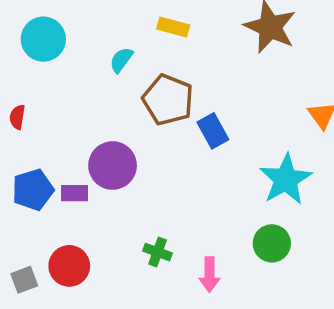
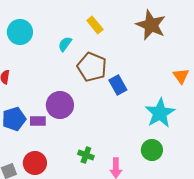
yellow rectangle: (173, 27) -> (95, 25), turned 36

